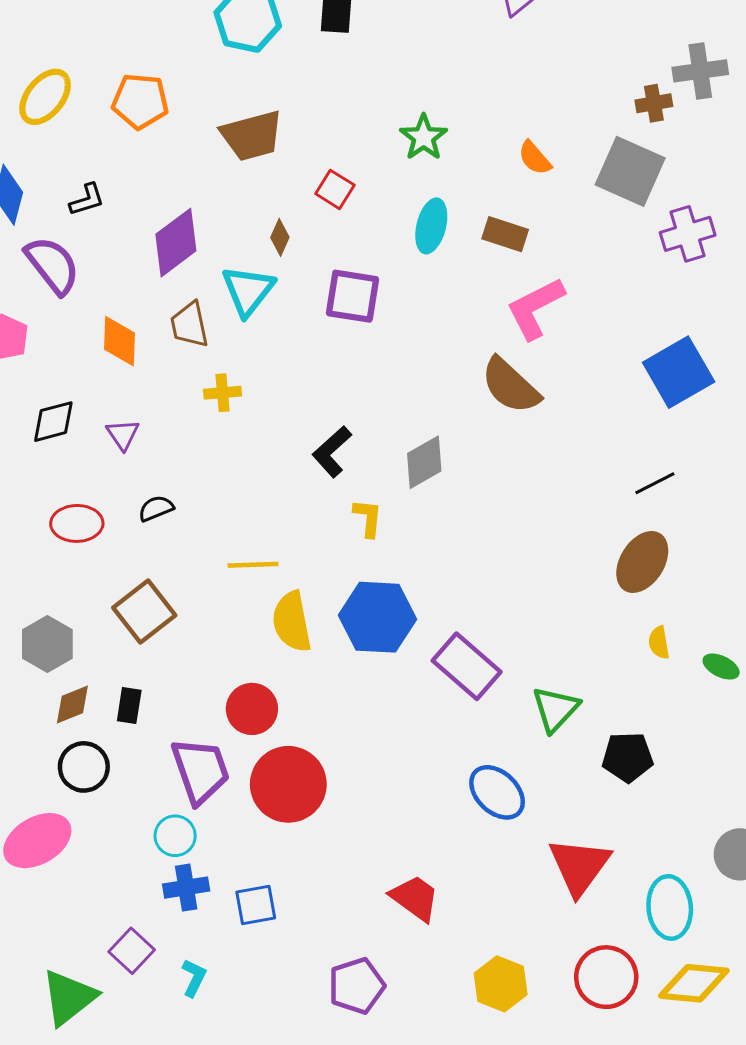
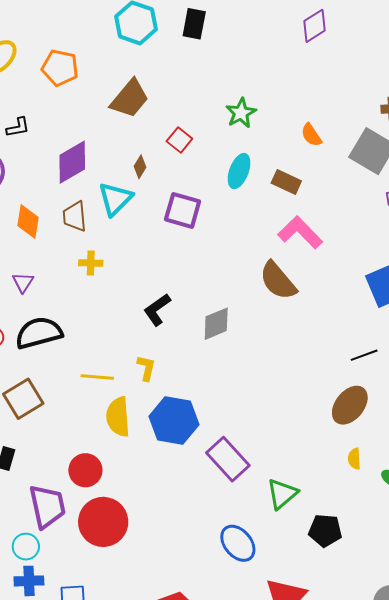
brown trapezoid: (252, 136) -> (130, 99), turned -42
pink L-shape: (535, 308) -> (300, 232), turned 66
black semicircle: (156, 508) -> (39, 333), size x2.0
yellow L-shape: (368, 518) -> (146, 368), moved

